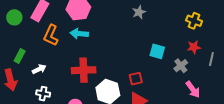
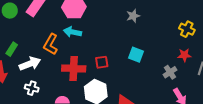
orange L-shape: (51, 35) -> (51, 44), moved
cyan square: (157, 51) -> (136, 55), moved
white arrow: (39, 69) -> (30, 64), size x1.5
red square: (136, 79) -> (102, 62), moved

